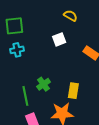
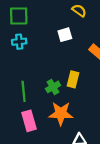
green cross: (44, 84) -> (53, 87), moved
yellow rectangle: (73, 91) -> (73, 79), moved

